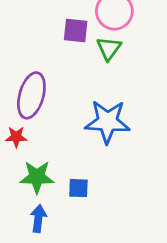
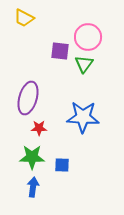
red star: (16, 137) -> (39, 128), moved

